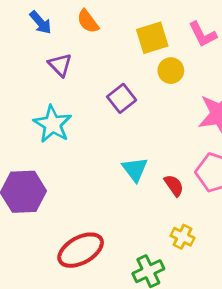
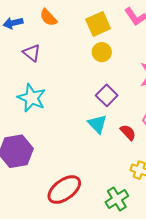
blue arrow: (41, 22) -> (13, 23), turned 126
yellow circle: (171, 71) -> (102, 52), moved
purple square: (122, 98) -> (107, 95), moved

